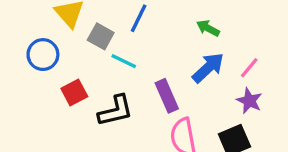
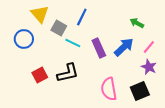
green arrow: (208, 28) -> (137, 23), moved
red square: (74, 93) -> (40, 75), moved
purple rectangle: (167, 96) -> (99, 48), moved

